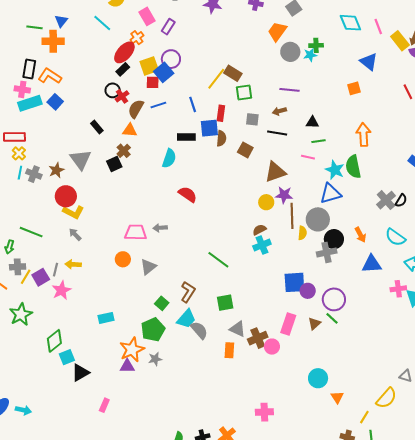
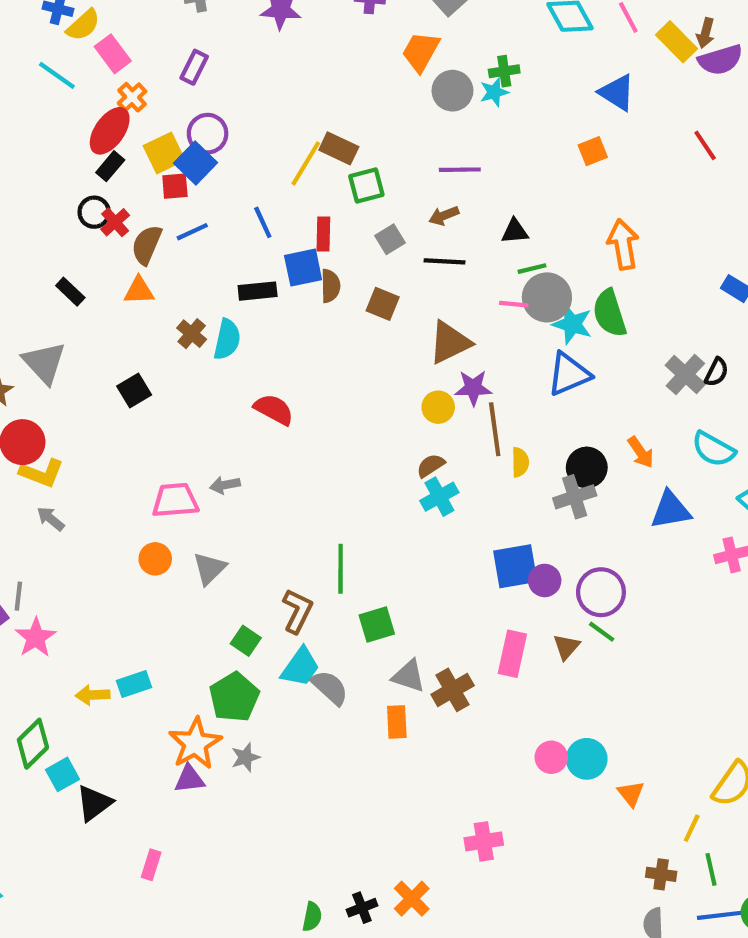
pink rectangle: (147, 16) -> (113, 54), moved
gray square: (252, 119) -> (390, 239), turned -32
brown cross: (124, 151) -> (192, 334), moved
black square: (114, 164) -> (134, 391), moved
gray circle: (318, 219) -> (547, 297), moved
green line: (218, 260) -> (341, 569), moved, turned 60
yellow arrow: (73, 264) -> (93, 695), moved
pink circle: (272, 347) -> (551, 757), moved

